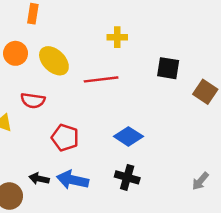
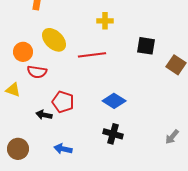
orange circle: (16, 53) -> (23, 52), moved
black arrow: (39, 179) -> (44, 115), moved
blue arrow: (73, 180) -> (63, 149), moved, size x0.7

